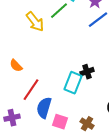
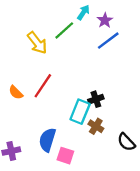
red line: (31, 90) -> (43, 86), moved
brown cross: (87, 124) -> (96, 126), moved

